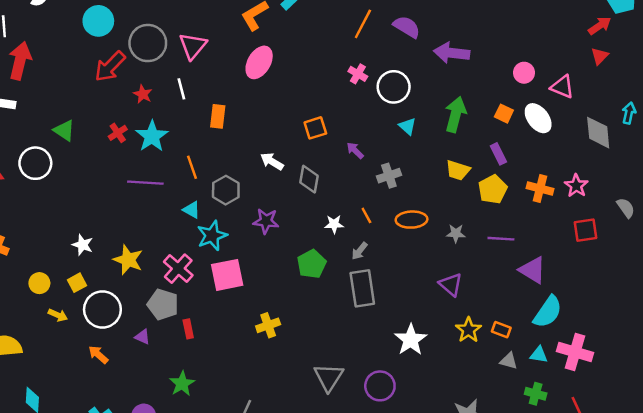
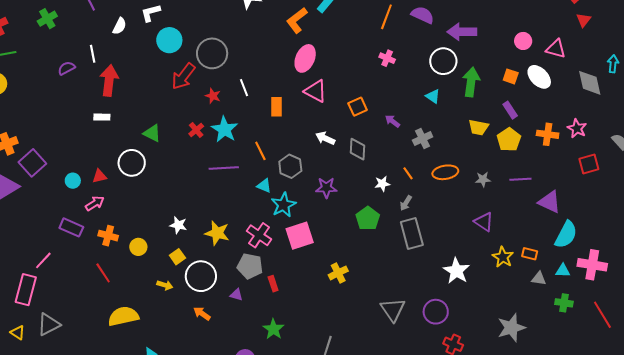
pink triangle: (193, 46) -> (316, 91), moved, turned -35
white circle: (394, 87) -> (443, 61), moved
yellow circle: (39, 283) -> (138, 247), moved

